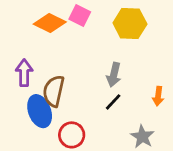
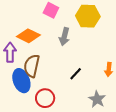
orange diamond: (50, 23) -> (28, 36), moved
gray arrow: (114, 75) -> (64, 37), moved

